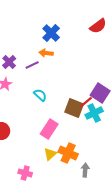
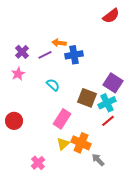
blue cross: (51, 33) -> (74, 55), moved, turned 36
red line: (86, 102) -> (108, 121), moved
gray arrow: (85, 170) -> (98, 160), turned -48
pink cross: (25, 173) -> (38, 163), turned 32

